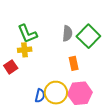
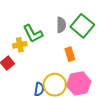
green L-shape: (27, 34) -> (33, 34), moved

